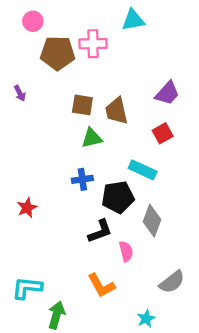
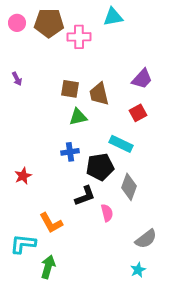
pink circle: (33, 21) -> (17, 23), moved
brown pentagon: (58, 53) -> (49, 23), moved
orange L-shape: (101, 286) -> (51, 223), moved
cyan star: (146, 319) -> (138, 270), moved

